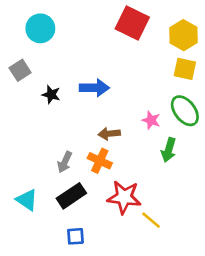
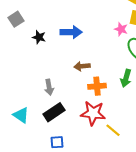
pink star: (151, 120) -> (121, 29), moved
orange cross: (100, 161) -> (97, 86), moved, turned -30
gray arrow: (65, 162) -> (49, 87), turned -35

